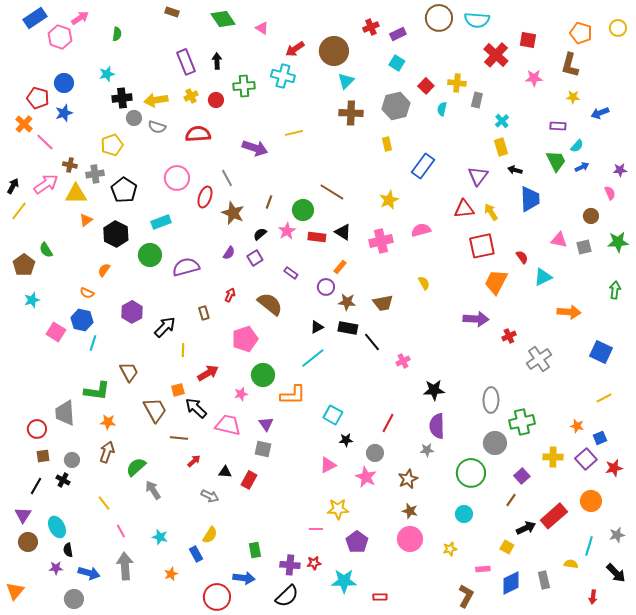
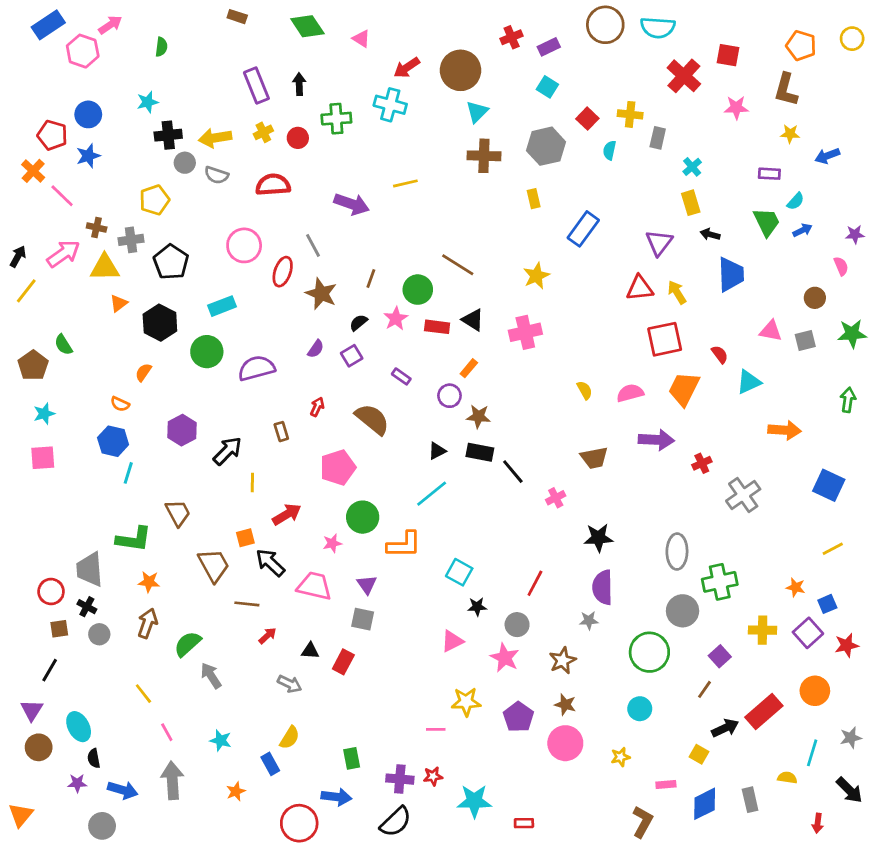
pink semicircle: (421, 230) -> (630, 393), moved
brown trapezoid: (383, 303) -> (594, 458), moved
pink square: (56, 332) -> (43, 458), moved, turned -36
black cross: (63, 480) -> (87, 607), moved
purple pentagon: (357, 542) -> (518, 717), moved

